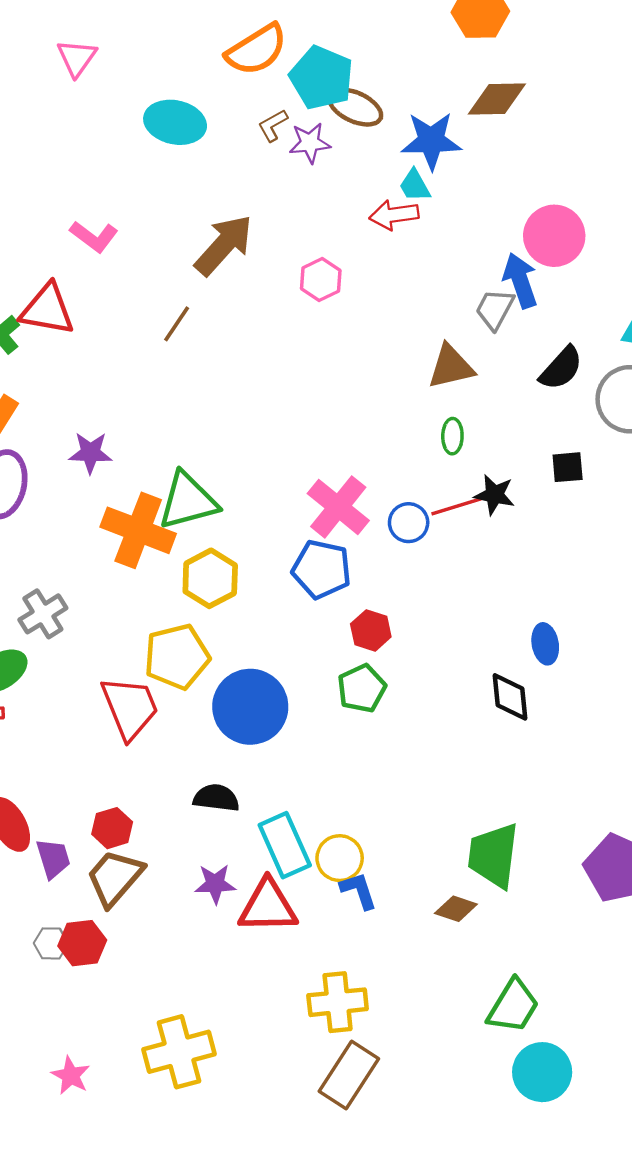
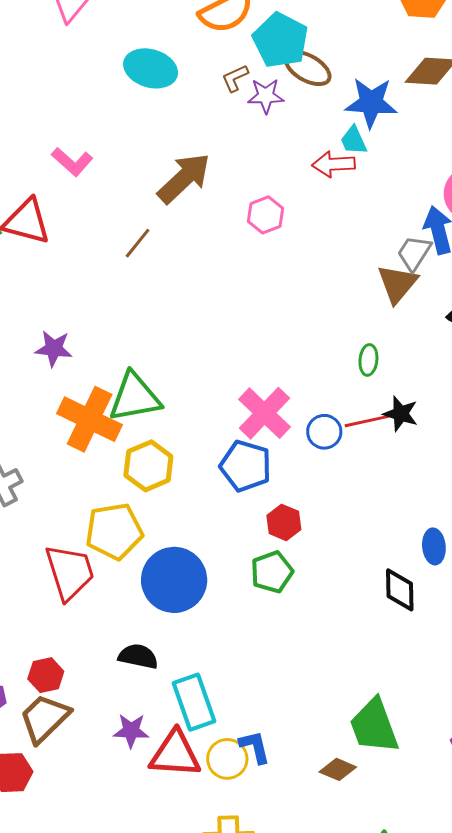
brown triangle: (451, 367) -> (397, 284), moved, turned -42
green trapezoid: (493, 855) -> (374, 726), turned -32
yellow circle: (340, 858) -> (227, 759), moved

